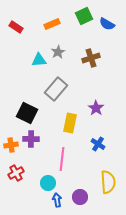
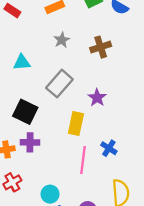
cyan triangle: (39, 60) -> (22, 62), moved
purple star: (96, 108) -> (97, 98), moved
pink line: (62, 159) -> (83, 160), moved

